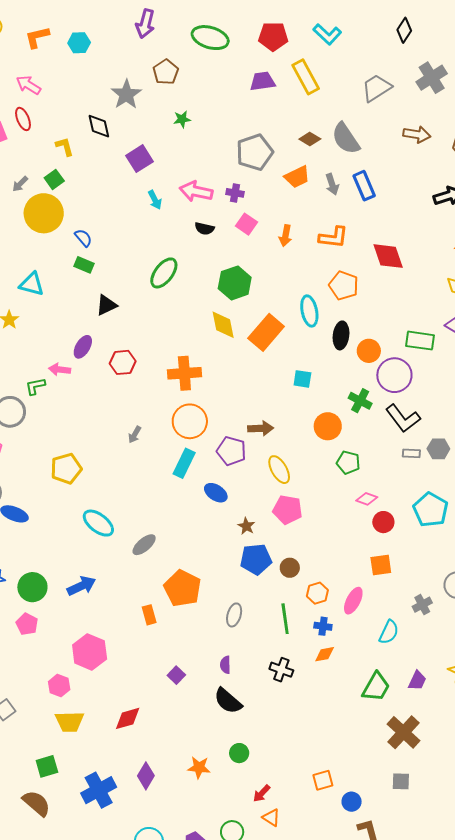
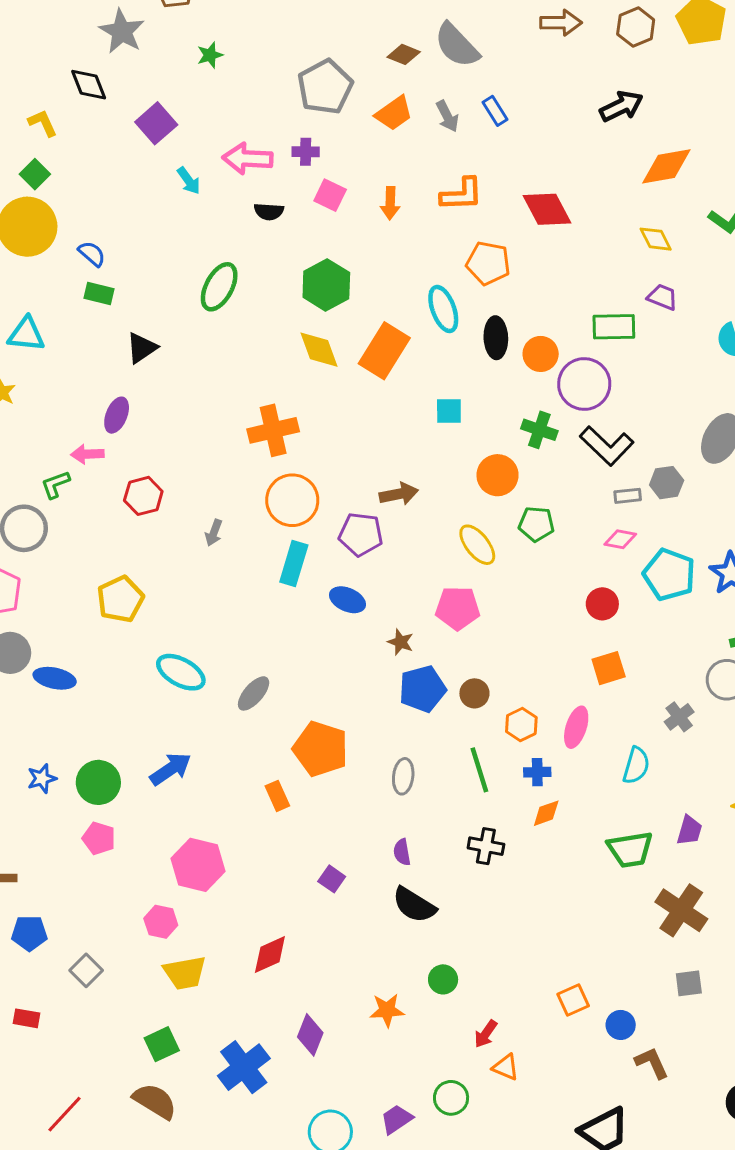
blue rectangle: (364, 186) -> (495, 111), size x0.7
red hexagon: (123, 362) -> (143, 496), moved
yellow ellipse: (279, 470) -> (477, 545), moved
pink diamond: (367, 499) -> (620, 539), moved
green trapezoid: (376, 687) -> (630, 850), turned 60

